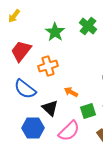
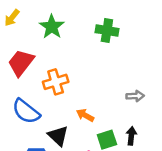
green cross: (88, 26) -> (107, 31), turned -30
green star: (55, 32) -> (52, 27), moved

